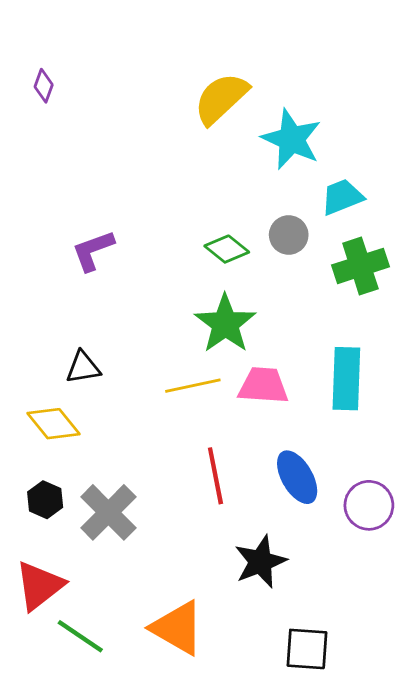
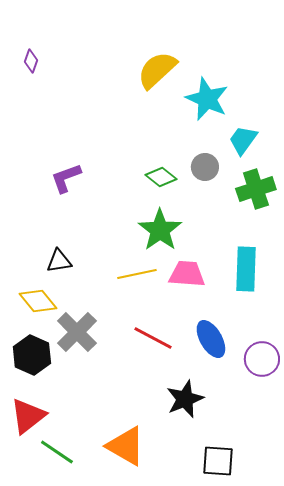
cyan trapezoid: (342, 197) -> (243, 140), turned -32
red line: (215, 476) -> (153, 338), turned -51
black hexagon: (45, 500) -> (32, 355), size x1.5
gray cross: (108, 512) -> (77, 332), moved

